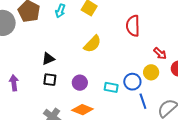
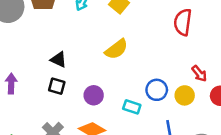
red semicircle: (133, 26) -> (183, 22), moved
black triangle: (48, 59) -> (59, 60), turned 40
blue circle: (132, 82) -> (157, 90), moved

